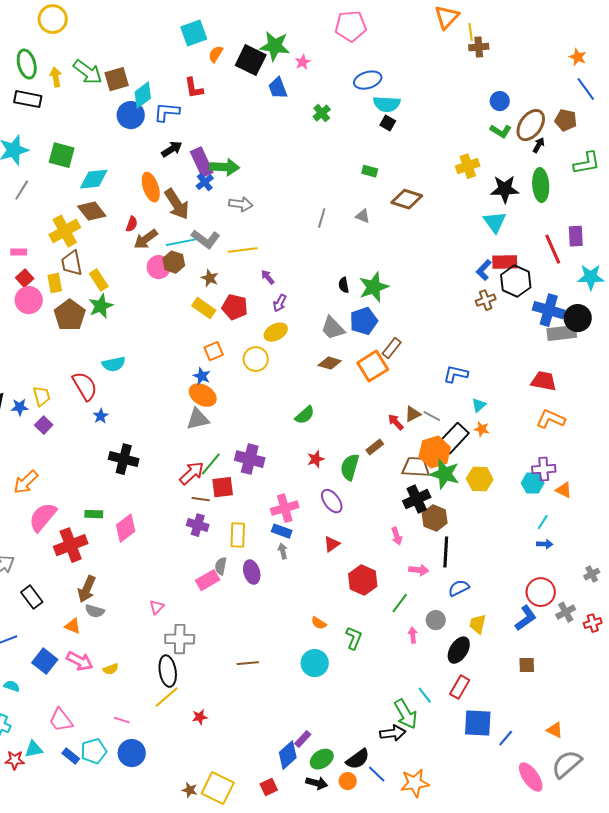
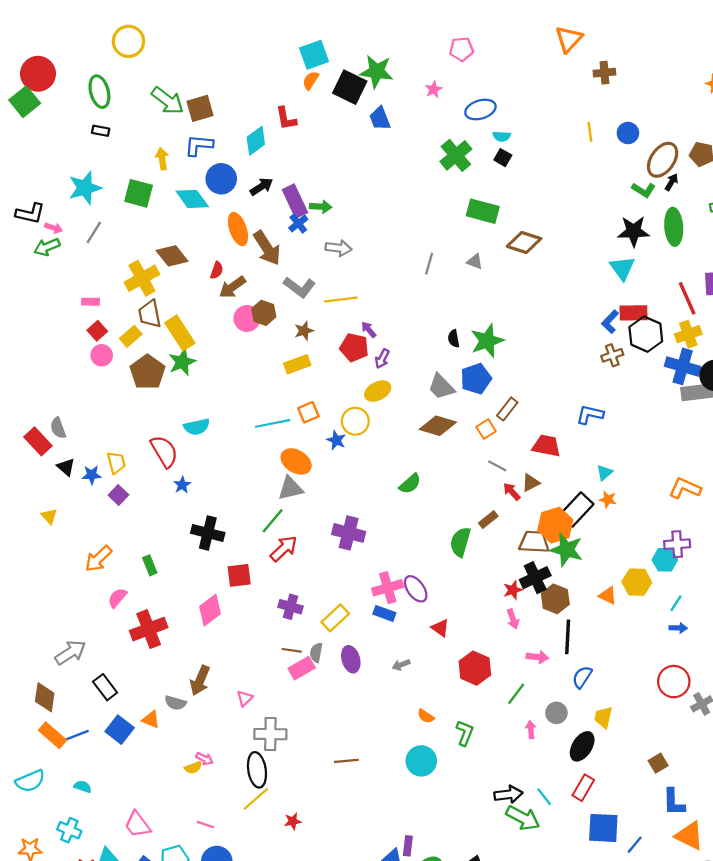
pink pentagon: (351, 26) -> (461, 49), size x0.7
yellow line: (471, 32) -> (590, 132), moved
cyan square: (194, 33) -> (314, 55), moved
pink star: (303, 62) -> (434, 89), moved
yellow arrow: (56, 77) -> (162, 159), moved
cyan diamond: (143, 95) -> (256, 141), moved
black rectangle: (28, 99) -> (101, 131), size x0.6
cyan semicircle: (387, 104) -> (502, 136), size x0.6
blue L-shape: (167, 112) -> (199, 145), moved
green cross: (322, 113) -> (456, 155), moved, size x1.6
blue circle: (131, 115) -> (221, 179), moved
green L-shape: (501, 131) -> (644, 190), moved
yellow cross: (468, 166) -> (688, 334), moved
green arrow: (225, 167) -> (321, 207), size x0.7
green rectangle: (370, 171) -> (483, 211), size x1.8
cyan diamond: (94, 179) -> (192, 199), moved, turned 60
cyan line: (182, 242) -> (273, 423), moved
brown star: (210, 278) -> (304, 331), turned 30
yellow rectangle: (99, 280) -> (180, 333), size x1.4
yellow rectangle: (55, 283) -> (131, 336), turned 60
pink circle: (29, 300) -> (102, 355), size x0.7
red pentagon: (235, 307) -> (354, 347), moved
yellow rectangle: (204, 308) -> (297, 364), turned -55
brown diamond: (330, 363) -> (438, 426), size x1.4
orange square: (373, 366) -> (486, 429), size x0.6
blue L-shape: (456, 374) -> (590, 415), moved
blue star: (202, 376) -> (336, 440), moved
red trapezoid: (544, 381) -> (546, 446), moved
gray line: (432, 416) -> (497, 466), moved
red star: (316, 459) -> (513, 590), moved
green line: (211, 464) -> (273, 521), moved
yellow hexagon: (480, 479) -> (637, 582), moved
red square: (223, 487) -> (239, 575), moved
orange triangle: (564, 490) -> (608, 596), moved
brown line: (201, 499) -> (292, 650), moved
purple ellipse: (332, 501) -> (416, 589), moved
green rectangle: (94, 514) -> (150, 565), moved, turned 66
pink semicircle: (43, 517) -> (117, 598), size x0.6
yellow rectangle: (238, 535) -> (335, 618), turned 45
red triangle: (332, 544) -> (440, 628), turned -48
gray arrow: (283, 551) -> (401, 665), moved, turned -98
blue semicircle: (459, 588) -> (582, 677), turned -30
brown arrow: (87, 589) -> (200, 680), moved
blue L-shape: (526, 618) -> (674, 802), moved, turned 124
blue square: (45, 661) -> (120, 730), moved
pink arrow: (80, 661) -> (204, 759), moved, size x0.6
brown square: (527, 665) -> (658, 763), turned -30
green arrow: (406, 714) -> (523, 818), turned -32
orange triangle: (555, 730) -> (689, 836), size x1.6
black arrow: (393, 733) -> (508, 794), moved
purple rectangle: (303, 739) -> (408, 846), turned -36

